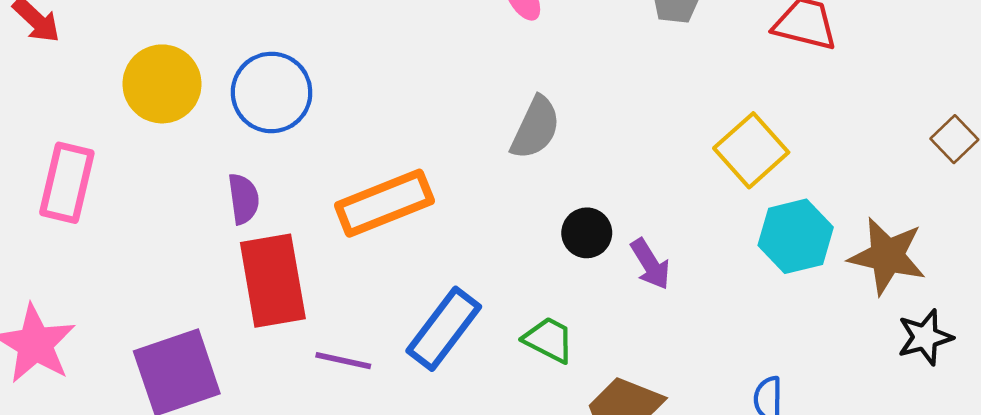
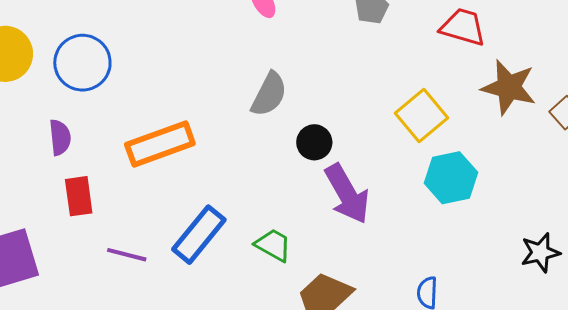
black circle: (587, 233) -> (314, 142), moved
brown star: (887, 256) -> (509, 87), moved
purple arrow: (650, 264) -> (347, 194), size x1.6
red rectangle: (273, 281) -> (79, 196), size x0.6

